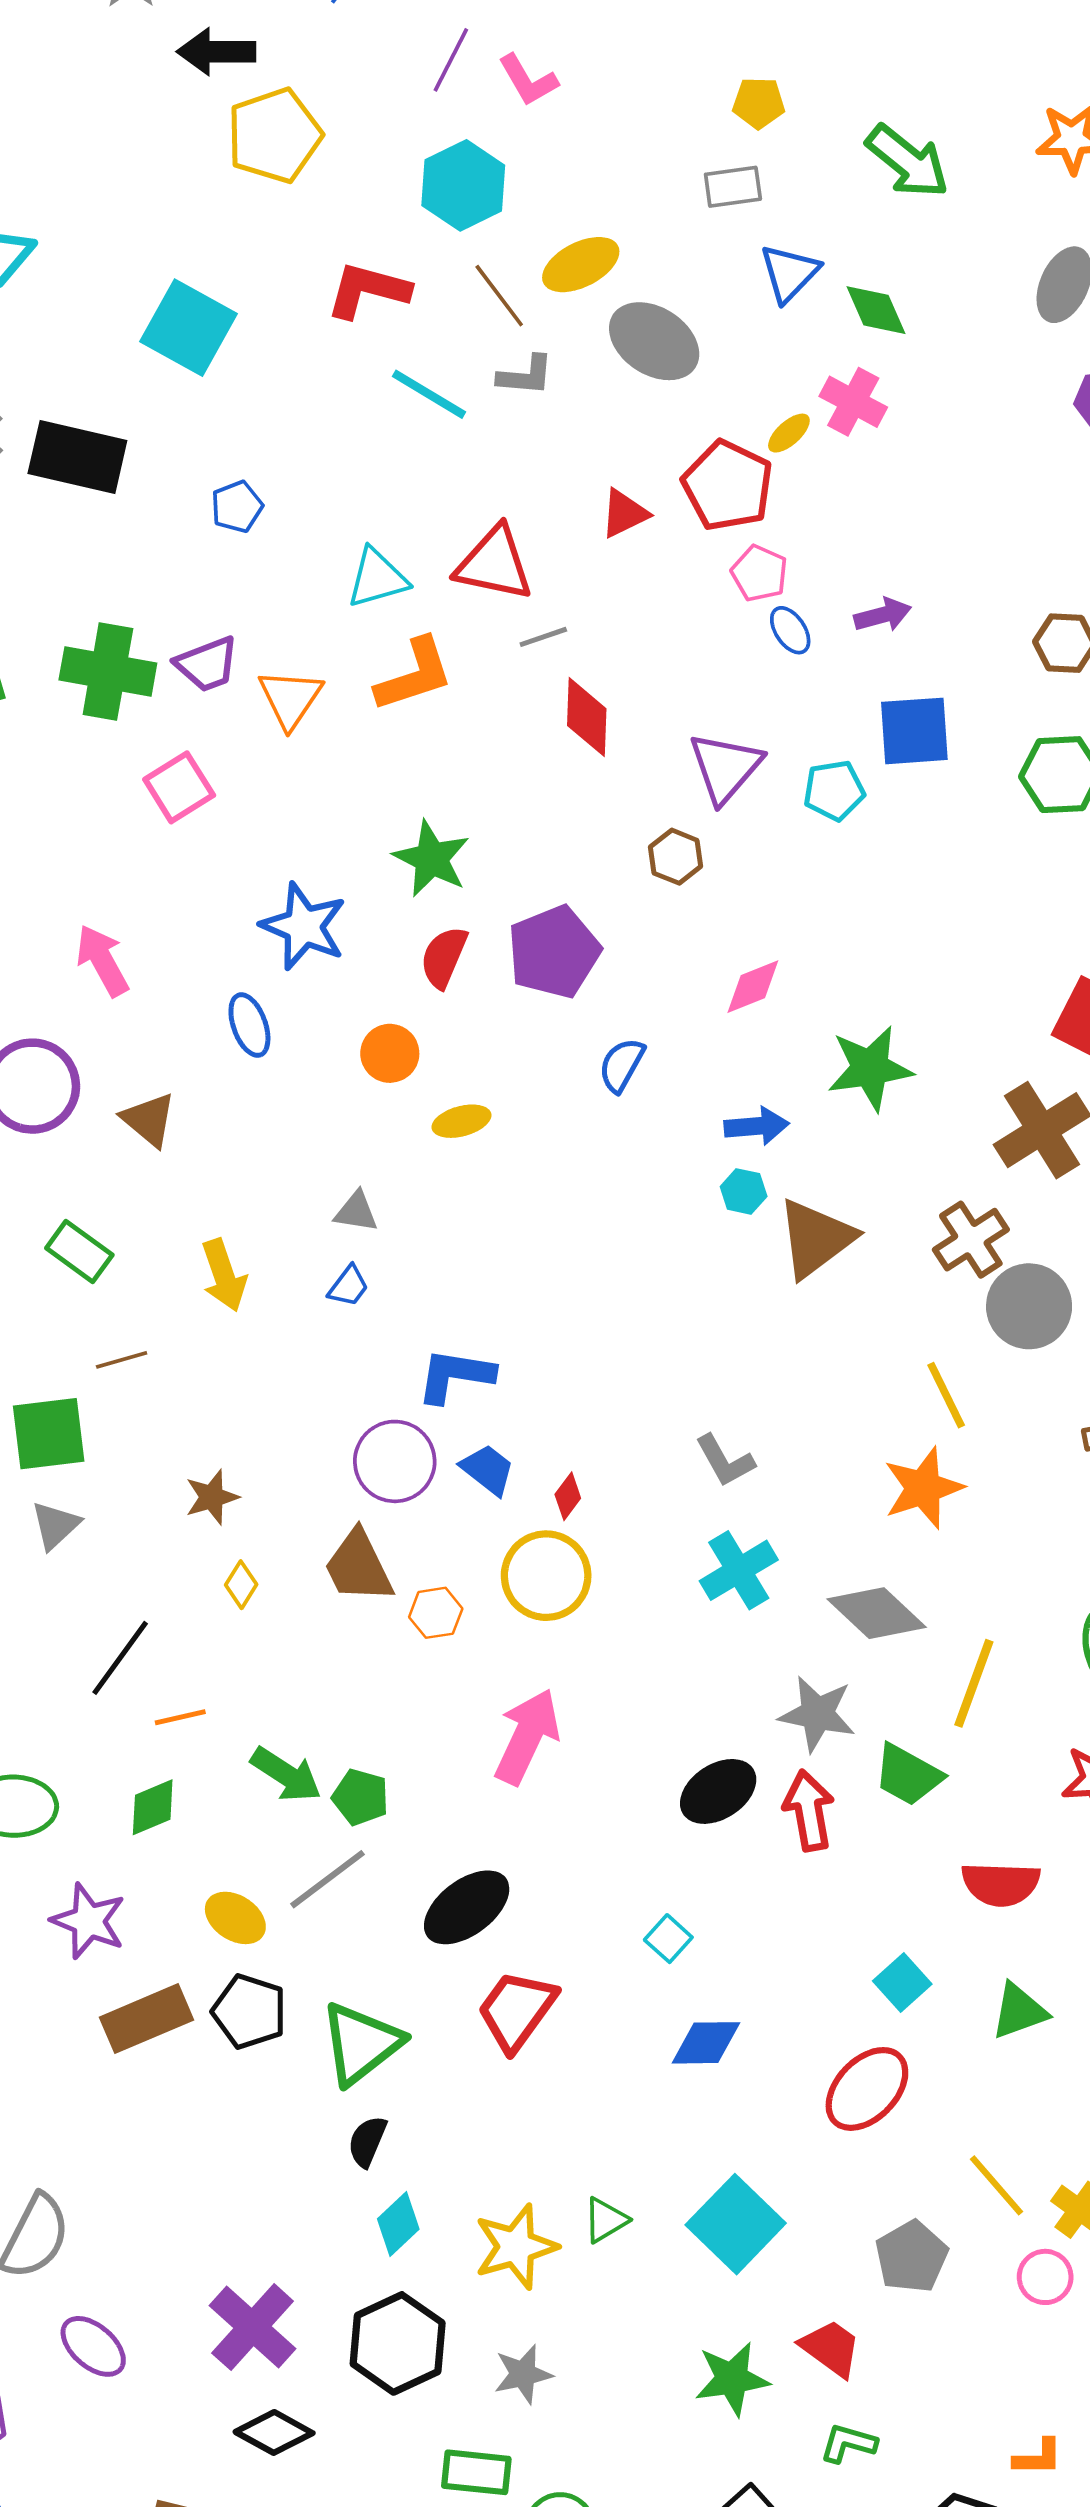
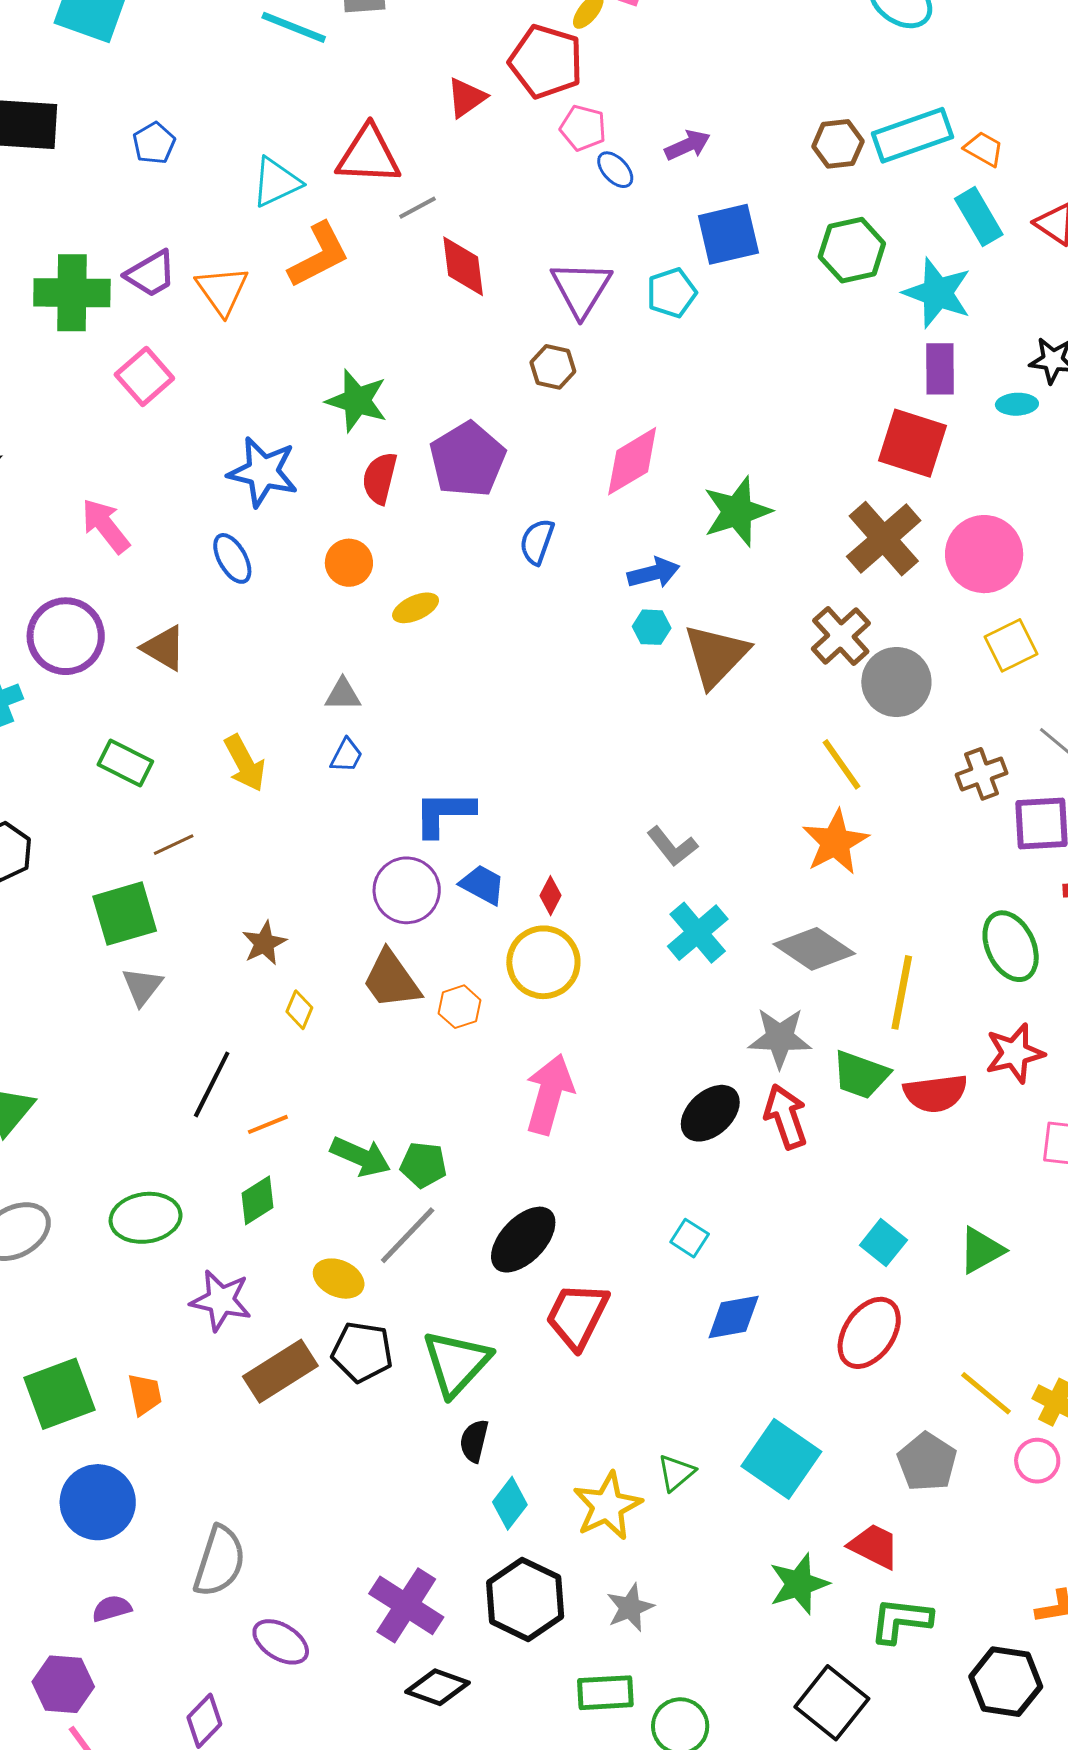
pink diamond: (753, 987) -> (632, 461), size x1.4
red semicircle: (1001, 1884) -> (935, 1093), moved
green L-shape: (848, 2443) -> (901, 1620), size x1.4

